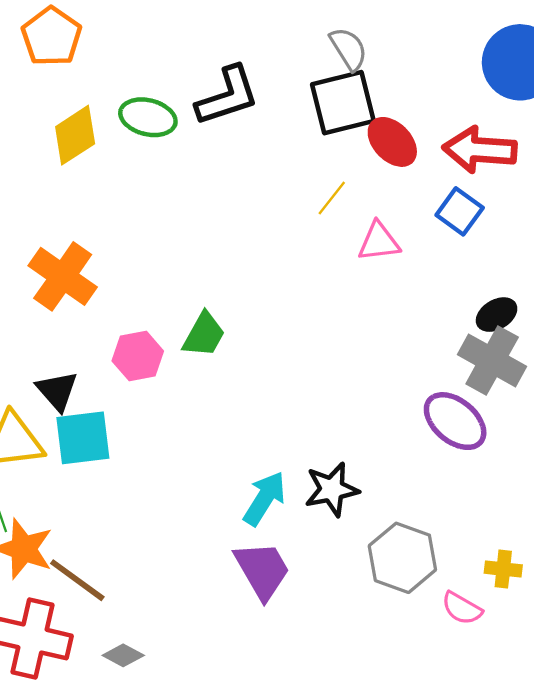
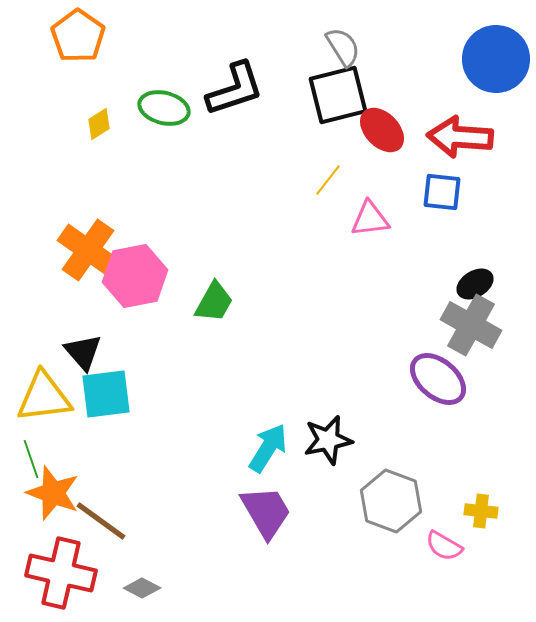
yellow diamond: (75, 135) -> (99, 124), size x0.6
blue square: (460, 211) -> (442, 192), turned -30
pink hexagon: (138, 356) -> (135, 276), moved, size x1.4

